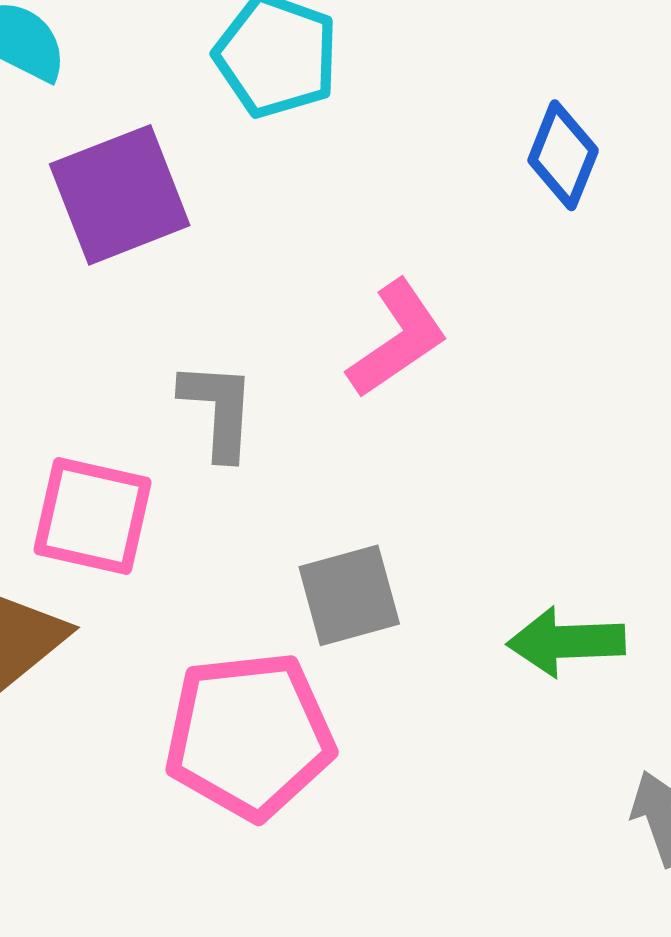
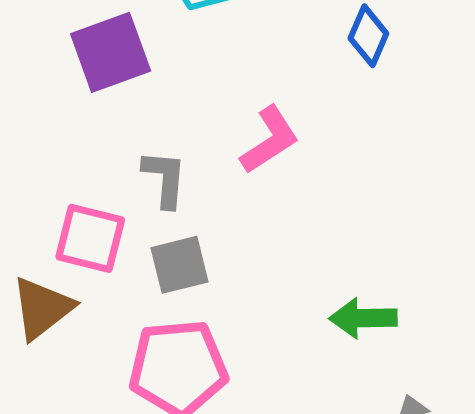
gray square: (349, 595) -> (180, 265), moved

